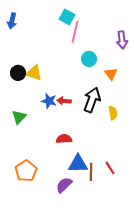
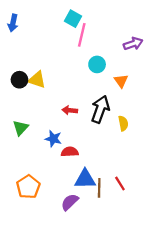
purple arrow: (122, 40) -> (133, 44), turned -102
blue star: (49, 101) -> (53, 139), moved

